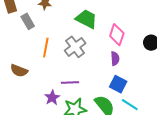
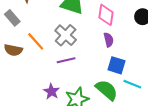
orange line: (46, 48) -> (36, 41), turned -42
brown semicircle: (19, 71) -> (13, 50), moved
purple line: (70, 83) -> (66, 60), moved

